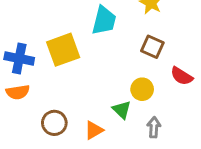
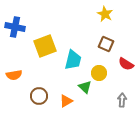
cyan trapezoid: (104, 20) -> (73, 60), moved
blue cross: (19, 58) -> (15, 27), moved
gray arrow: (154, 127) -> (122, 100), moved

